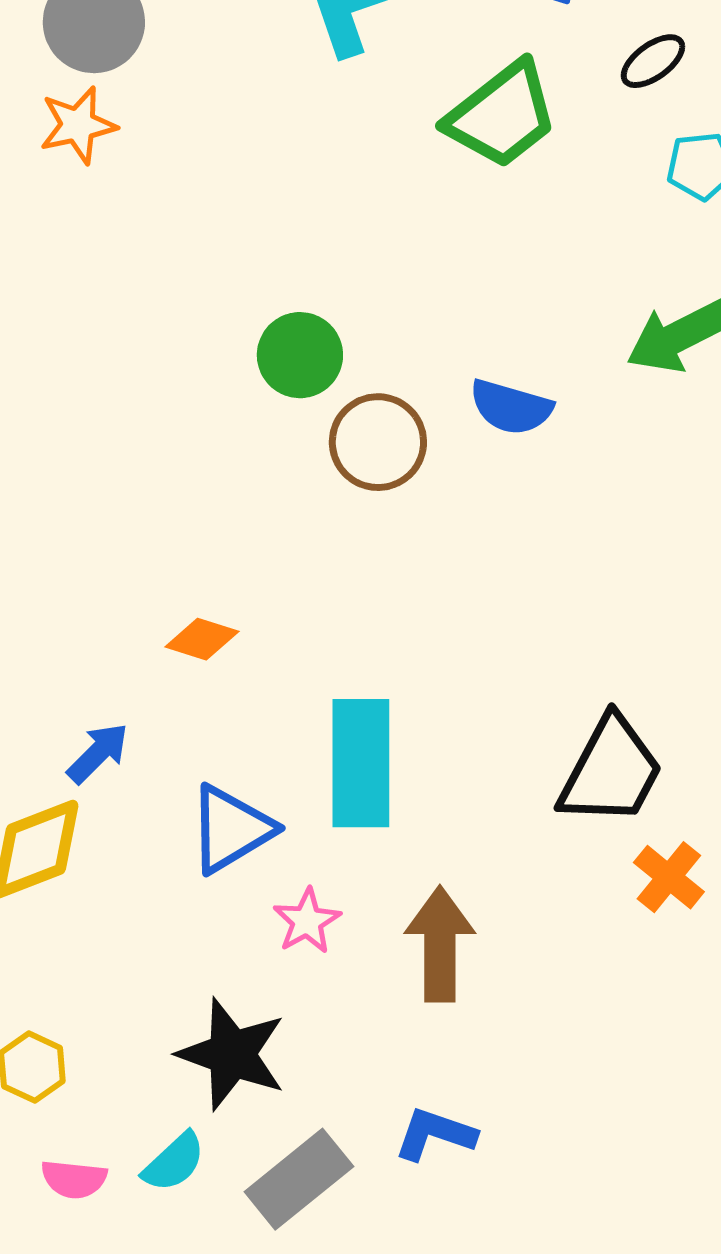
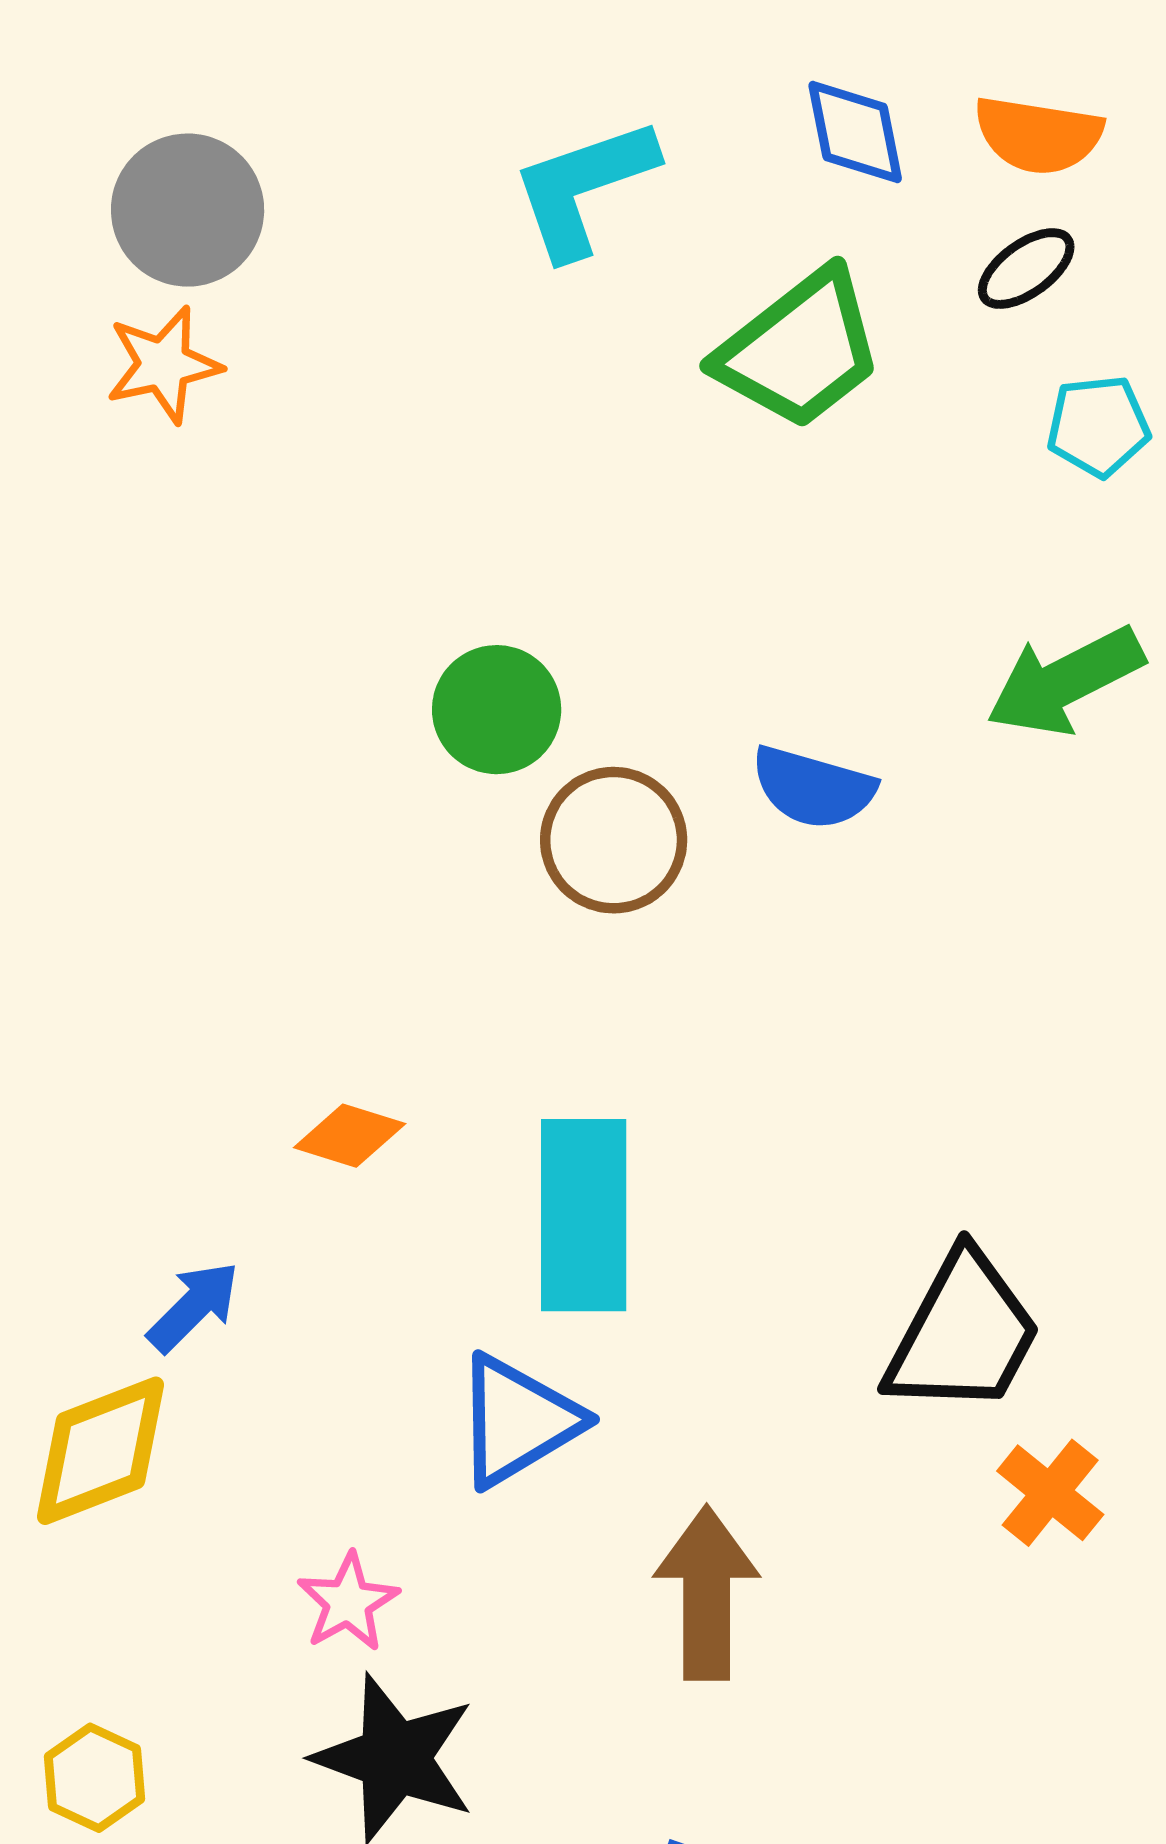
cyan rectangle: (361, 763) -> (584, 1215), moved
blue triangle: (231, 829) -> (518, 1421), moved
pink star: (307, 921) -> (348, 1602), moved

